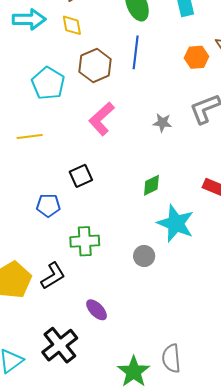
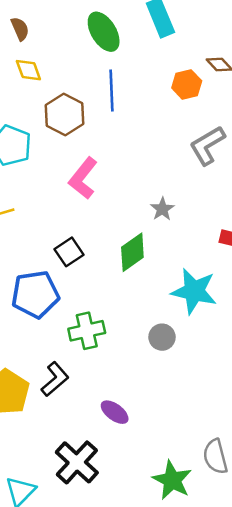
gray star: (162, 123) -> (162, 209), moved, turned -30
green diamond: (151, 185) -> (132, 252), moved, size x1.4
blue pentagon: (48, 205) -> (35, 294), size x1.6

